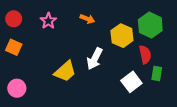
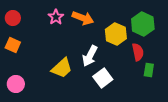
orange arrow: (87, 19) -> (83, 18), size x1.5
pink star: (48, 21) -> (56, 17), moved
white square: (131, 82) -> (103, 78), moved

